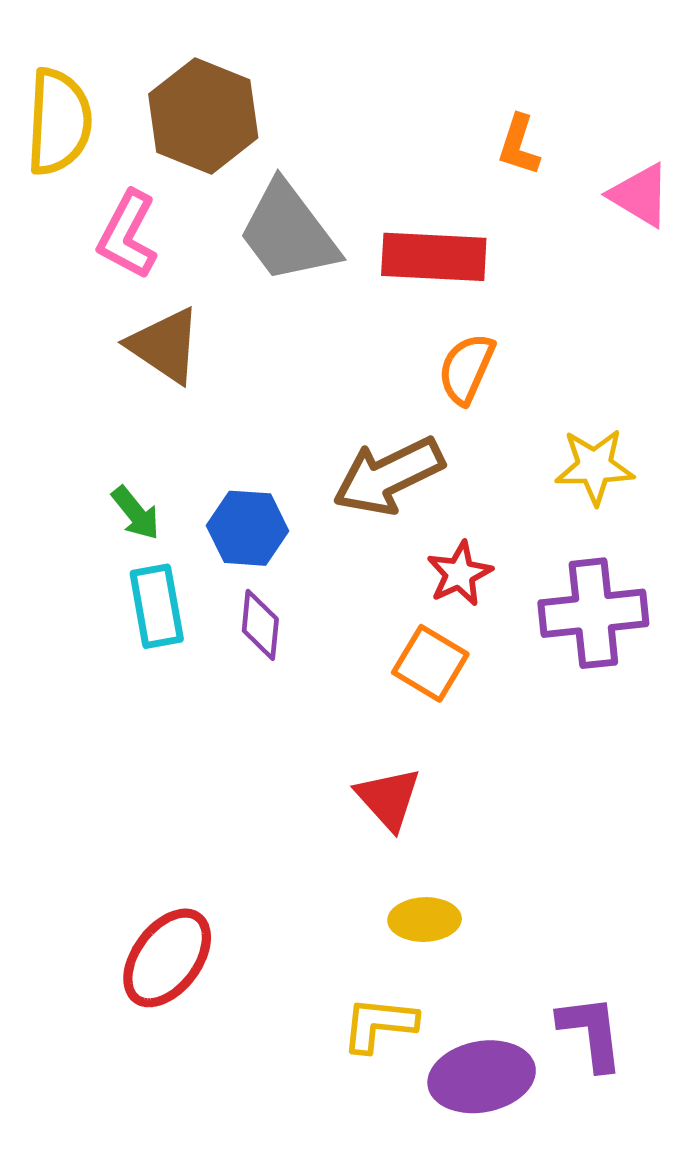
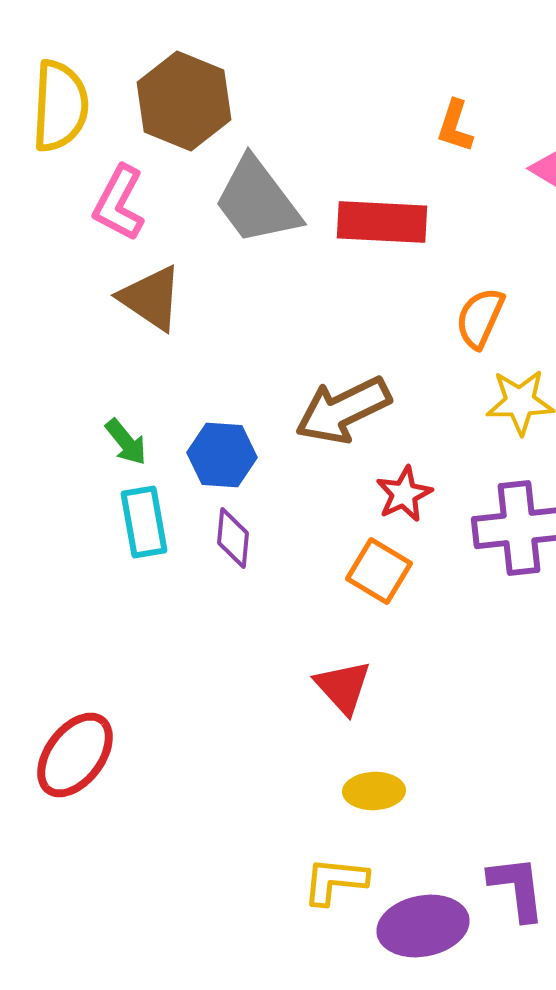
orange semicircle: (466, 369) -> (480, 318), moved
red ellipse: (167, 958) -> (75, 755), moved

